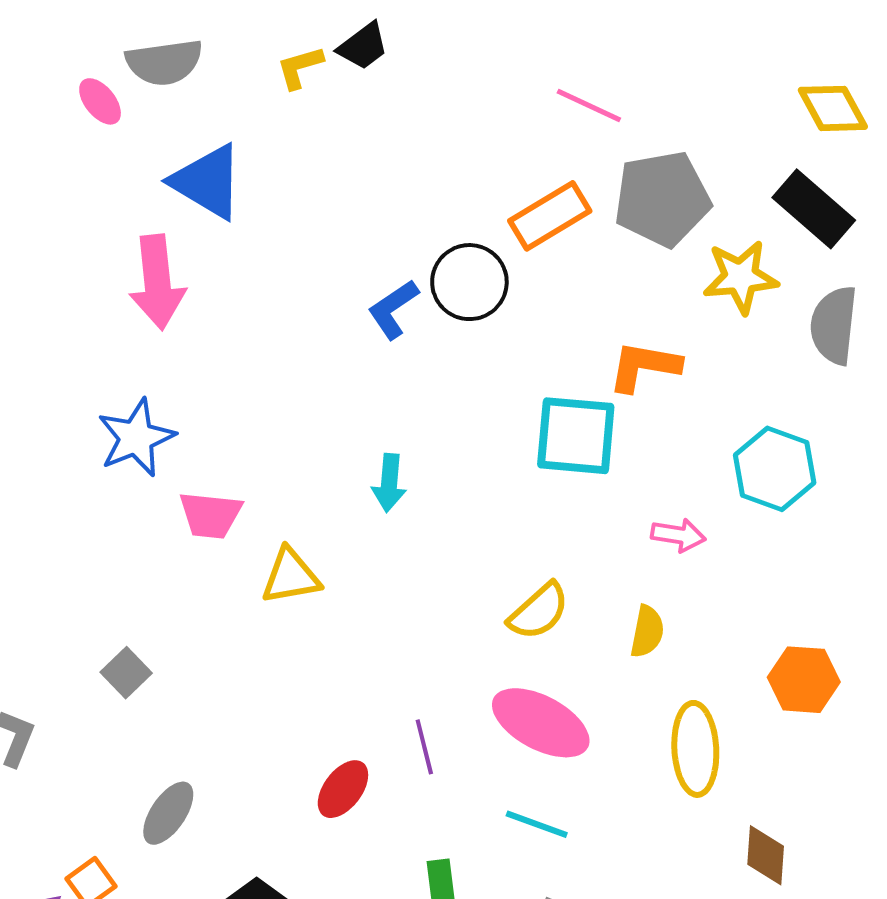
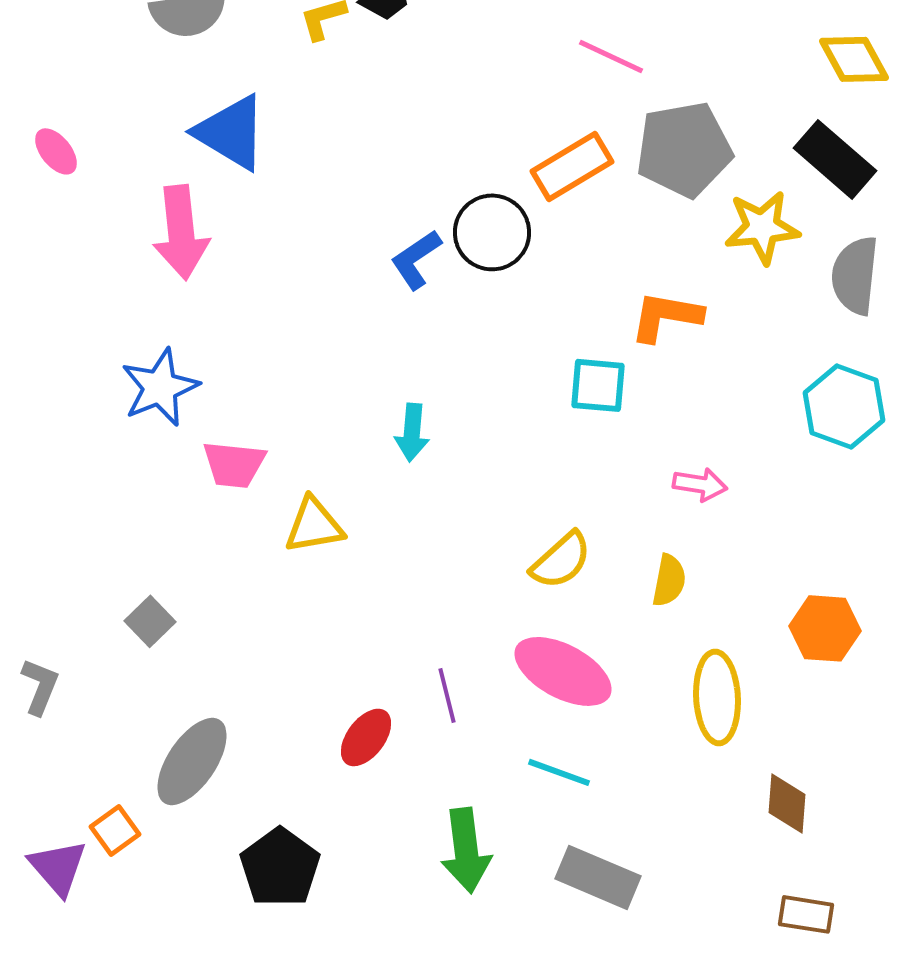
pink ellipse: (100, 101) -> (56, 151), moved
cyan square: (576, 436) -> (598, 385), size x0.7
cyan hexagon: (775, 469) -> (844, 406), moved
gray ellipse: (168, 813) -> (192, 761), size x1.4

